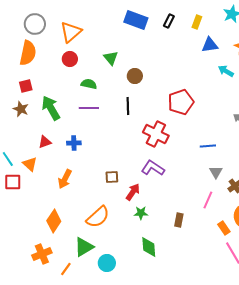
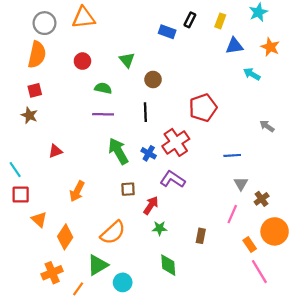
blue rectangle: (136, 20) -> (167, 32), moved, size x0.7
orange triangle: (71, 32) -> (84, 18), moved, turned 35
green arrow: (51, 108) -> (118, 151), moved
red cross: (156, 134) -> (176, 142), turned 30
blue cross: (74, 143) -> (149, 153), moved, turned 32
orange triangle: (30, 164) -> (39, 220), moved

